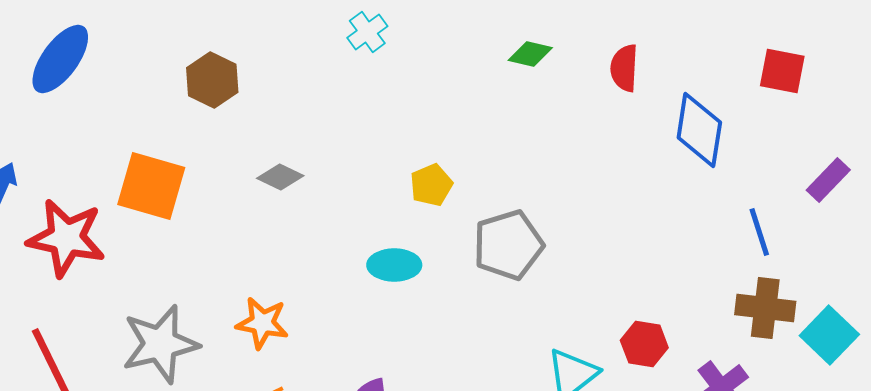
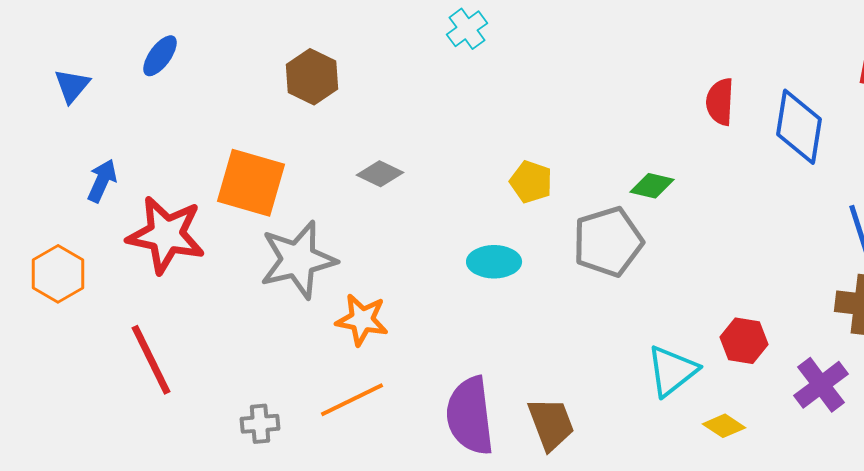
green diamond: (530, 54) -> (652, 186), moved
blue ellipse: (60, 59) -> (160, 56), size x0.6
red semicircle: (624, 68) -> (720, 102), moved
yellow pentagon: (431, 185) -> (531, 182), turned -30
gray star: (160, 344) -> (298, 260), moved

